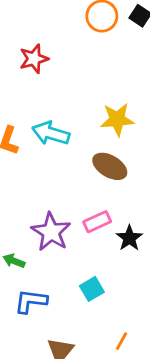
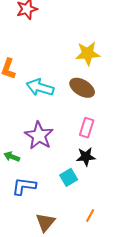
cyan arrow: (51, 133) -> (40, 87), moved
pink rectangle: (97, 222) -> (87, 128), moved, turned -48
black star: (129, 238) -> (86, 157), moved, turned 30

